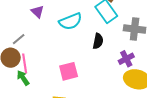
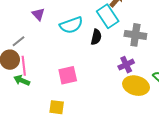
black semicircle: (98, 41) -> (96, 37), moved
green arrow: (23, 78) -> (22, 80), turned -35

